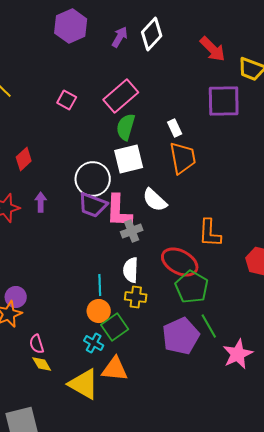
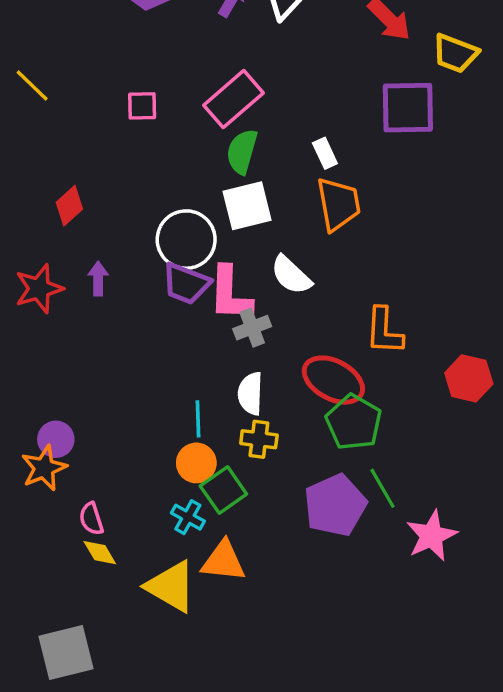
pink square: (67, 100) -> (142, 106), turned -30

